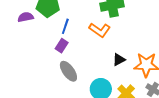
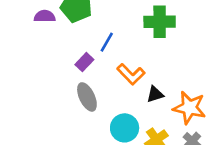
blue line: (65, 26) -> (107, 42), moved
orange L-shape: (100, 30) -> (131, 74), moved

